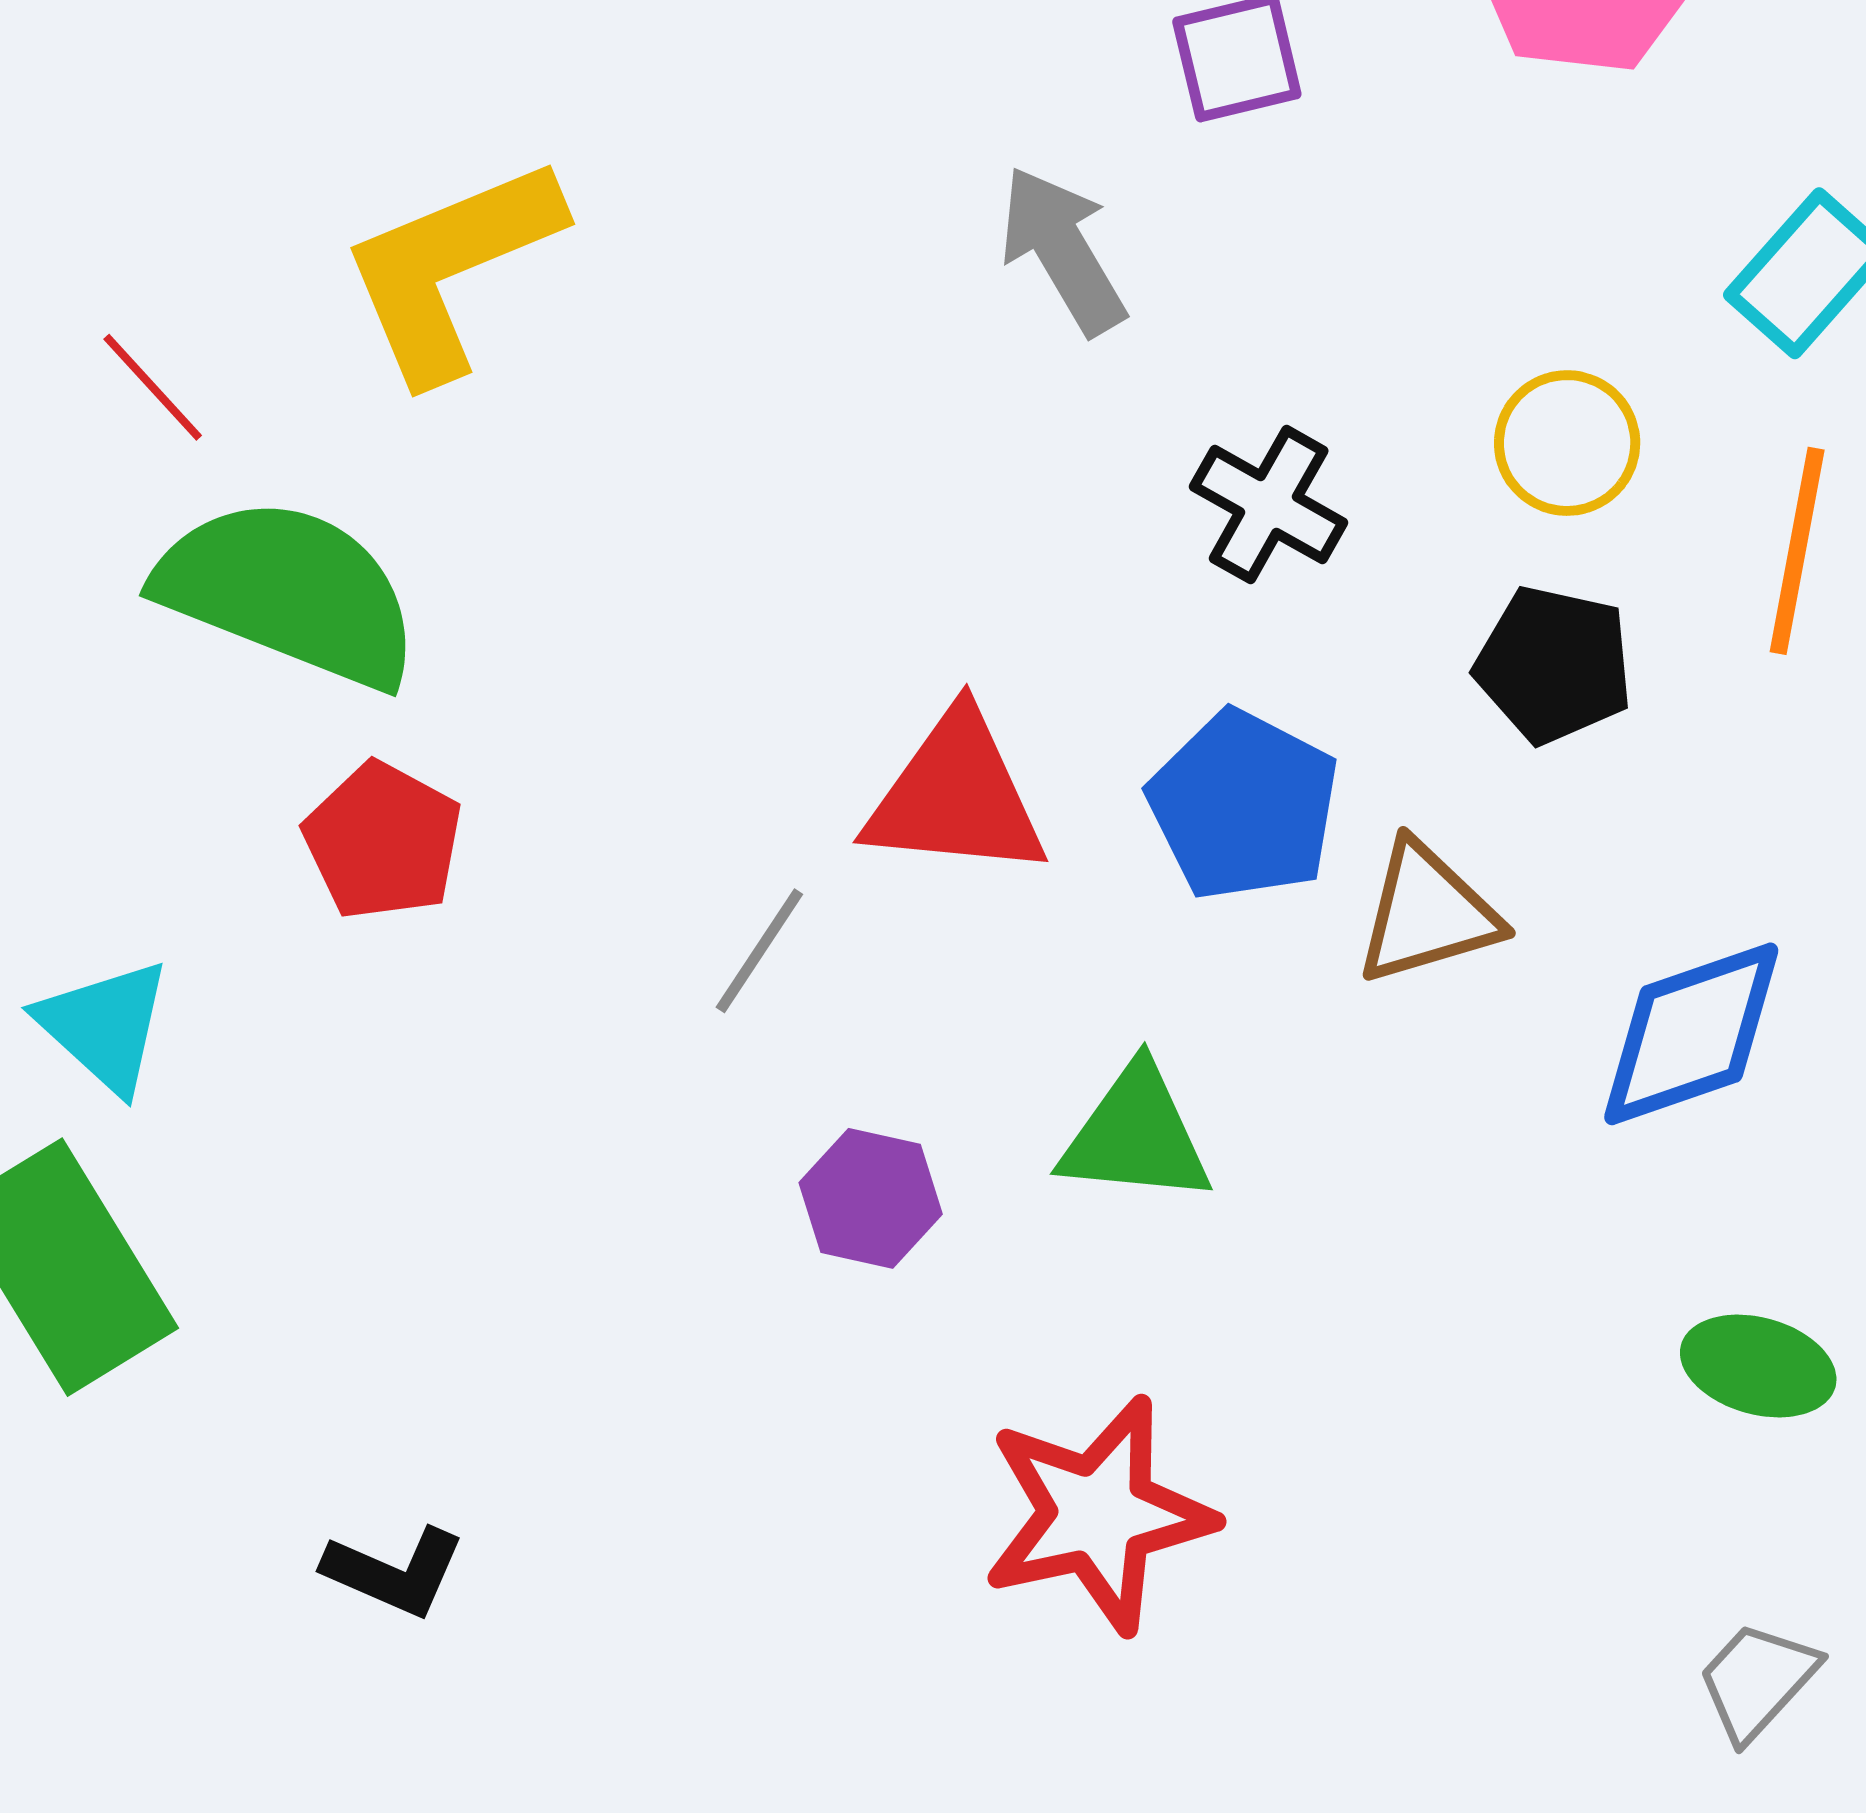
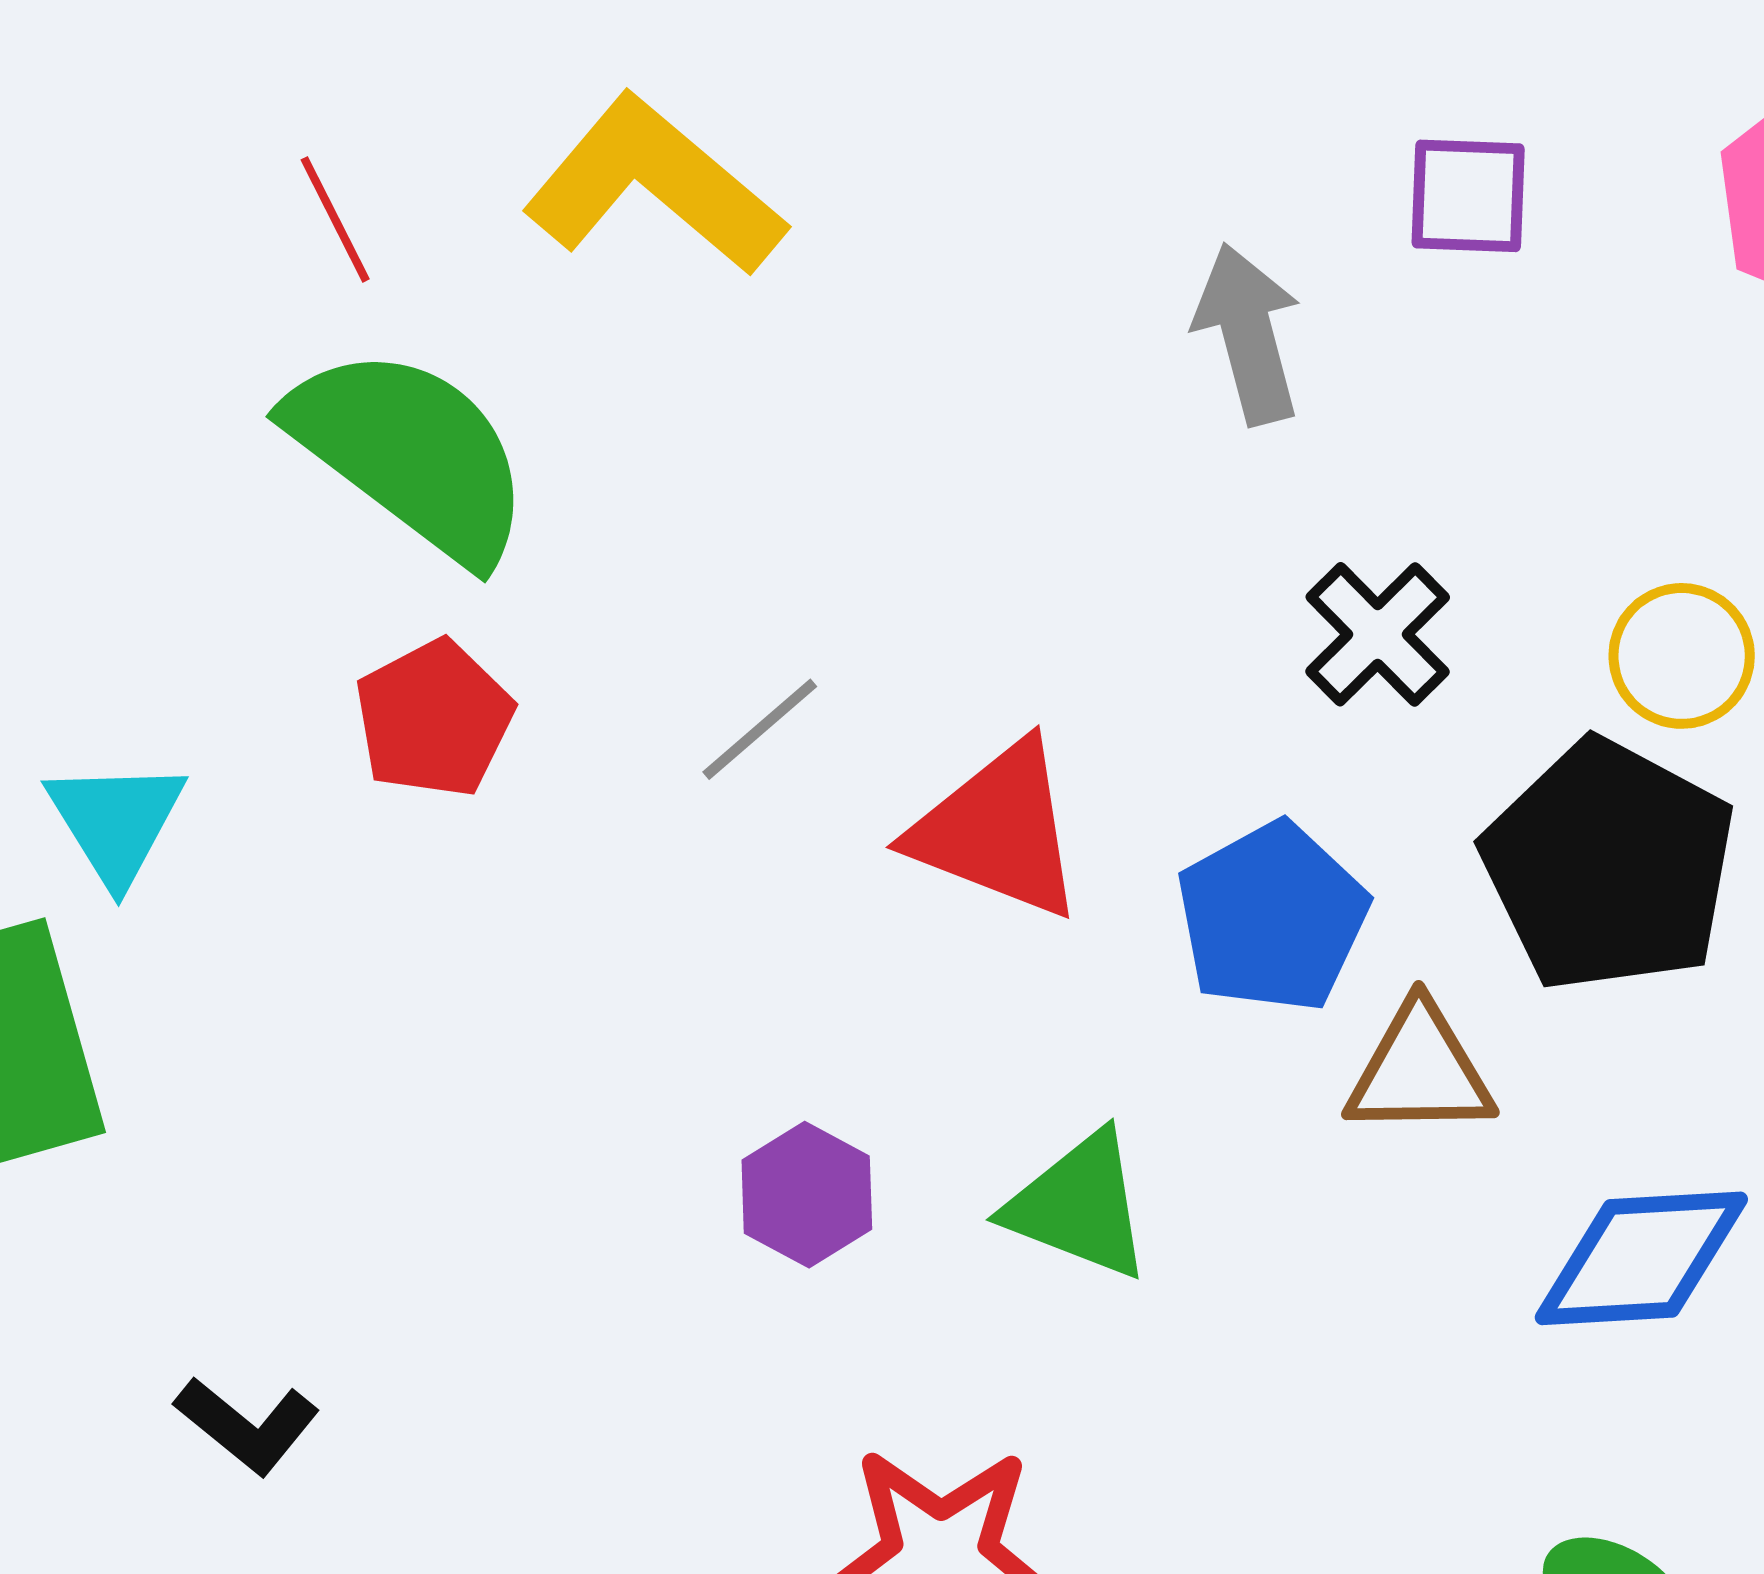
yellow L-shape: (451, 268) -> (654, 186), turned 47
black pentagon: (1554, 665) -> (1609, 866), size x1.6
gray line: (759, 951) -> (760, 729), moved

